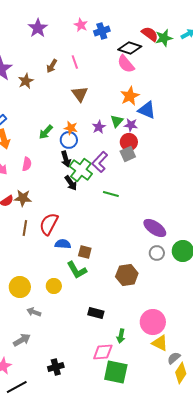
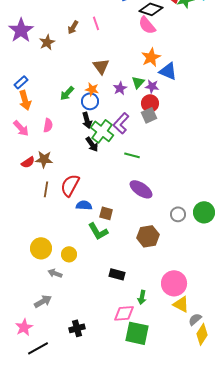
brown triangle: (80, 94) -> (101, 66), moved
purple ellipse: (155, 228) -> (141, 189), moved
yellow circle: (54, 286) -> (69, 254), moved

